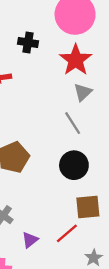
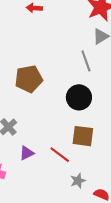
red line: (67, 233) -> (60, 155), turned 65

